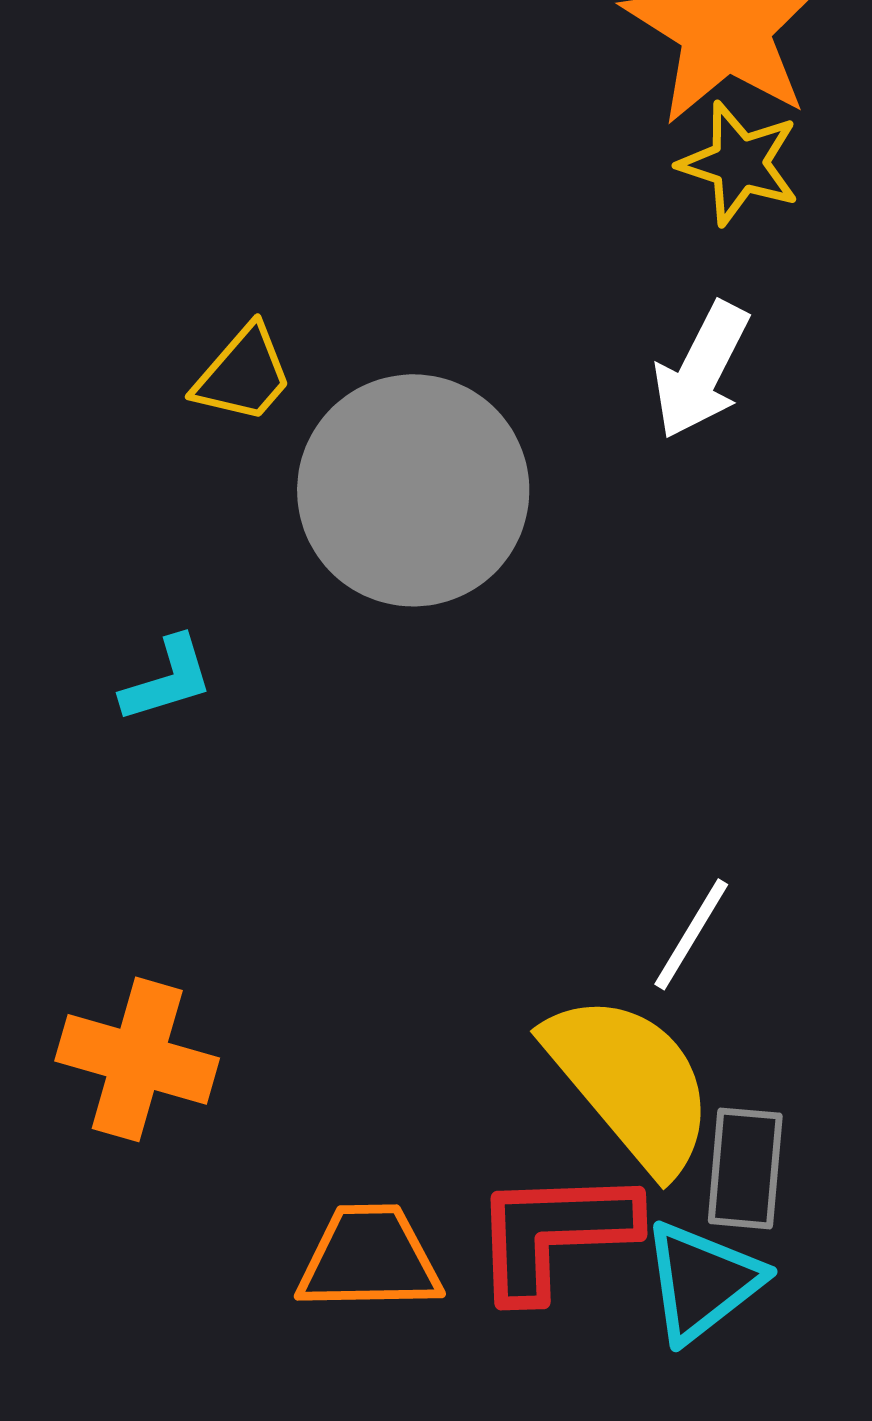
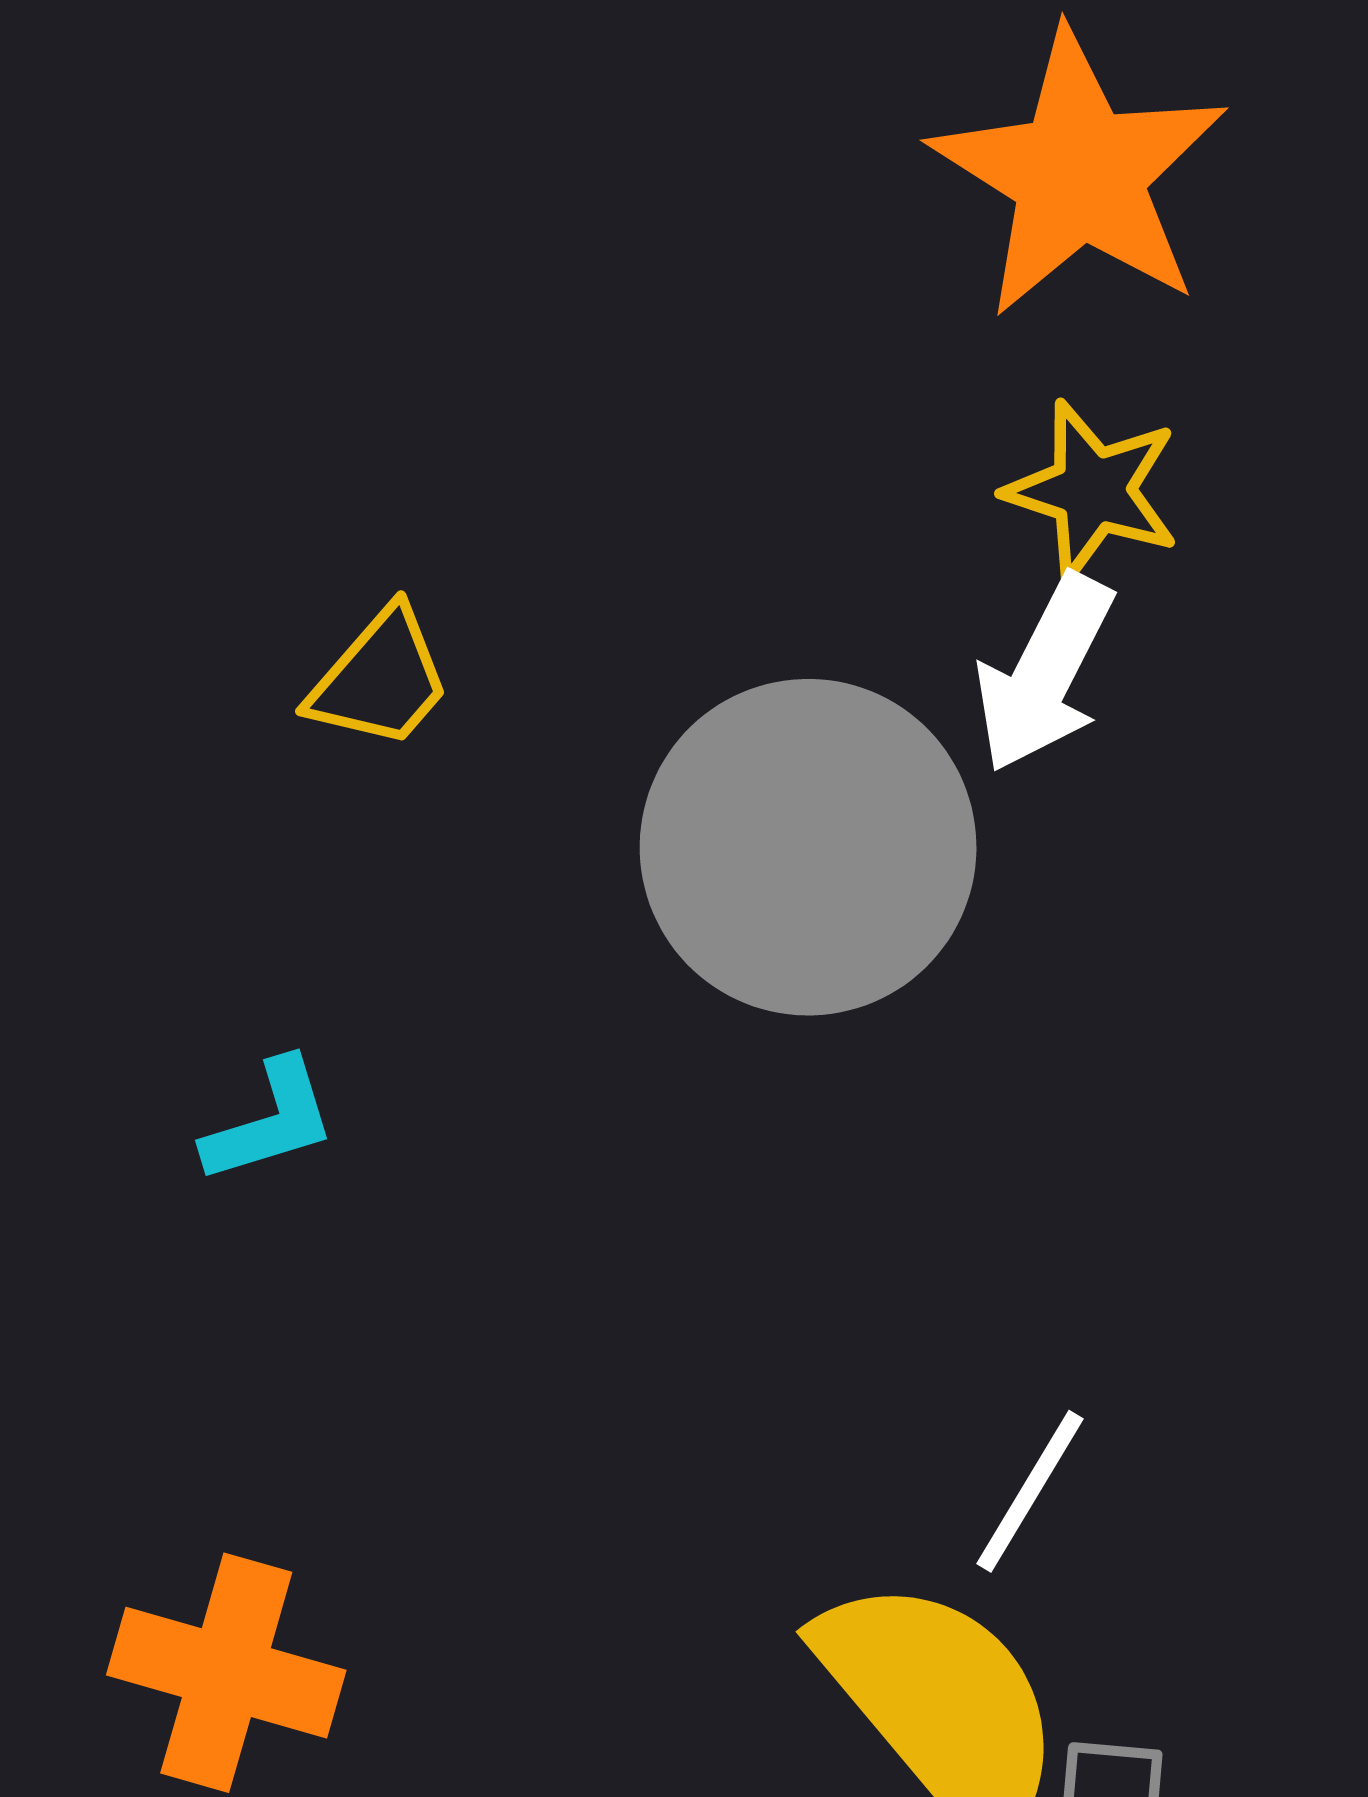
yellow star: (739, 163) -> (1092, 490), moved
gray circle: (413, 490) -> (808, 847), moved

